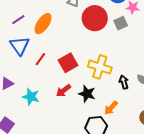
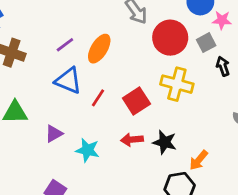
blue triangle: (20, 46) -> (68, 81), turned -30
yellow cross: (100, 67) -> (177, 84), moved
black arrow: (124, 82) -> (223, 66), moved
red arrow: (63, 91) -> (132, 140), turned 35

